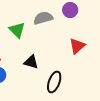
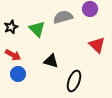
red triangle: (77, 46) -> (97, 45), turned -36

